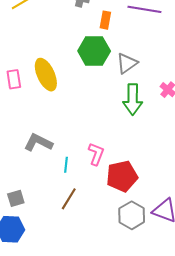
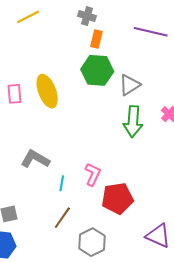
orange rectangle: (105, 20) -> (96, 39), moved
gray hexagon: (132, 215) -> (92, 242), moved

